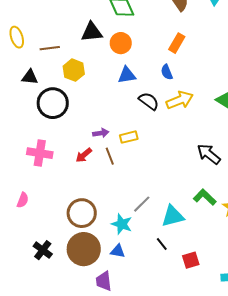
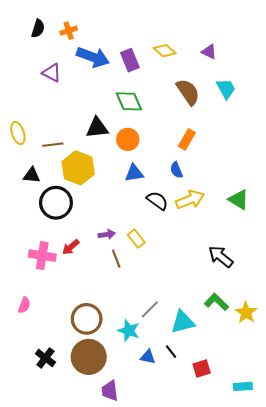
yellow hexagon: (74, 70) -> (78, 168), size x1.4
yellow rectangle: (129, 137) -> (136, 239), turned 66
red arrow: (84, 155) -> (71, 247), moved
blue triangle: (118, 251) -> (148, 357), moved

